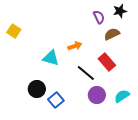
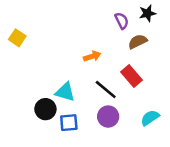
cyan triangle: (51, 58) -> (65, 92), moved
purple circle: (97, 95) -> (108, 117), moved
blue square: (56, 100) -> (69, 123), turned 35

